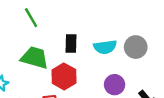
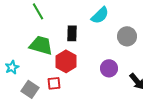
cyan semicircle: (105, 47) -> (100, 15), moved, turned -36

